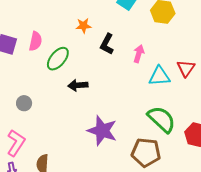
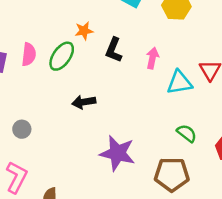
green ellipse: (58, 59) -> (62, 56), moved
green semicircle: (162, 119) -> (187, 133), size x0.6

